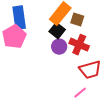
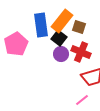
blue rectangle: (19, 18) -> (41, 25), moved

